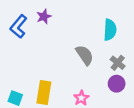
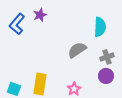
gray semicircle: (85, 55) -> (77, 50), turned -90
gray cross: (118, 63) -> (107, 57), turned 32

